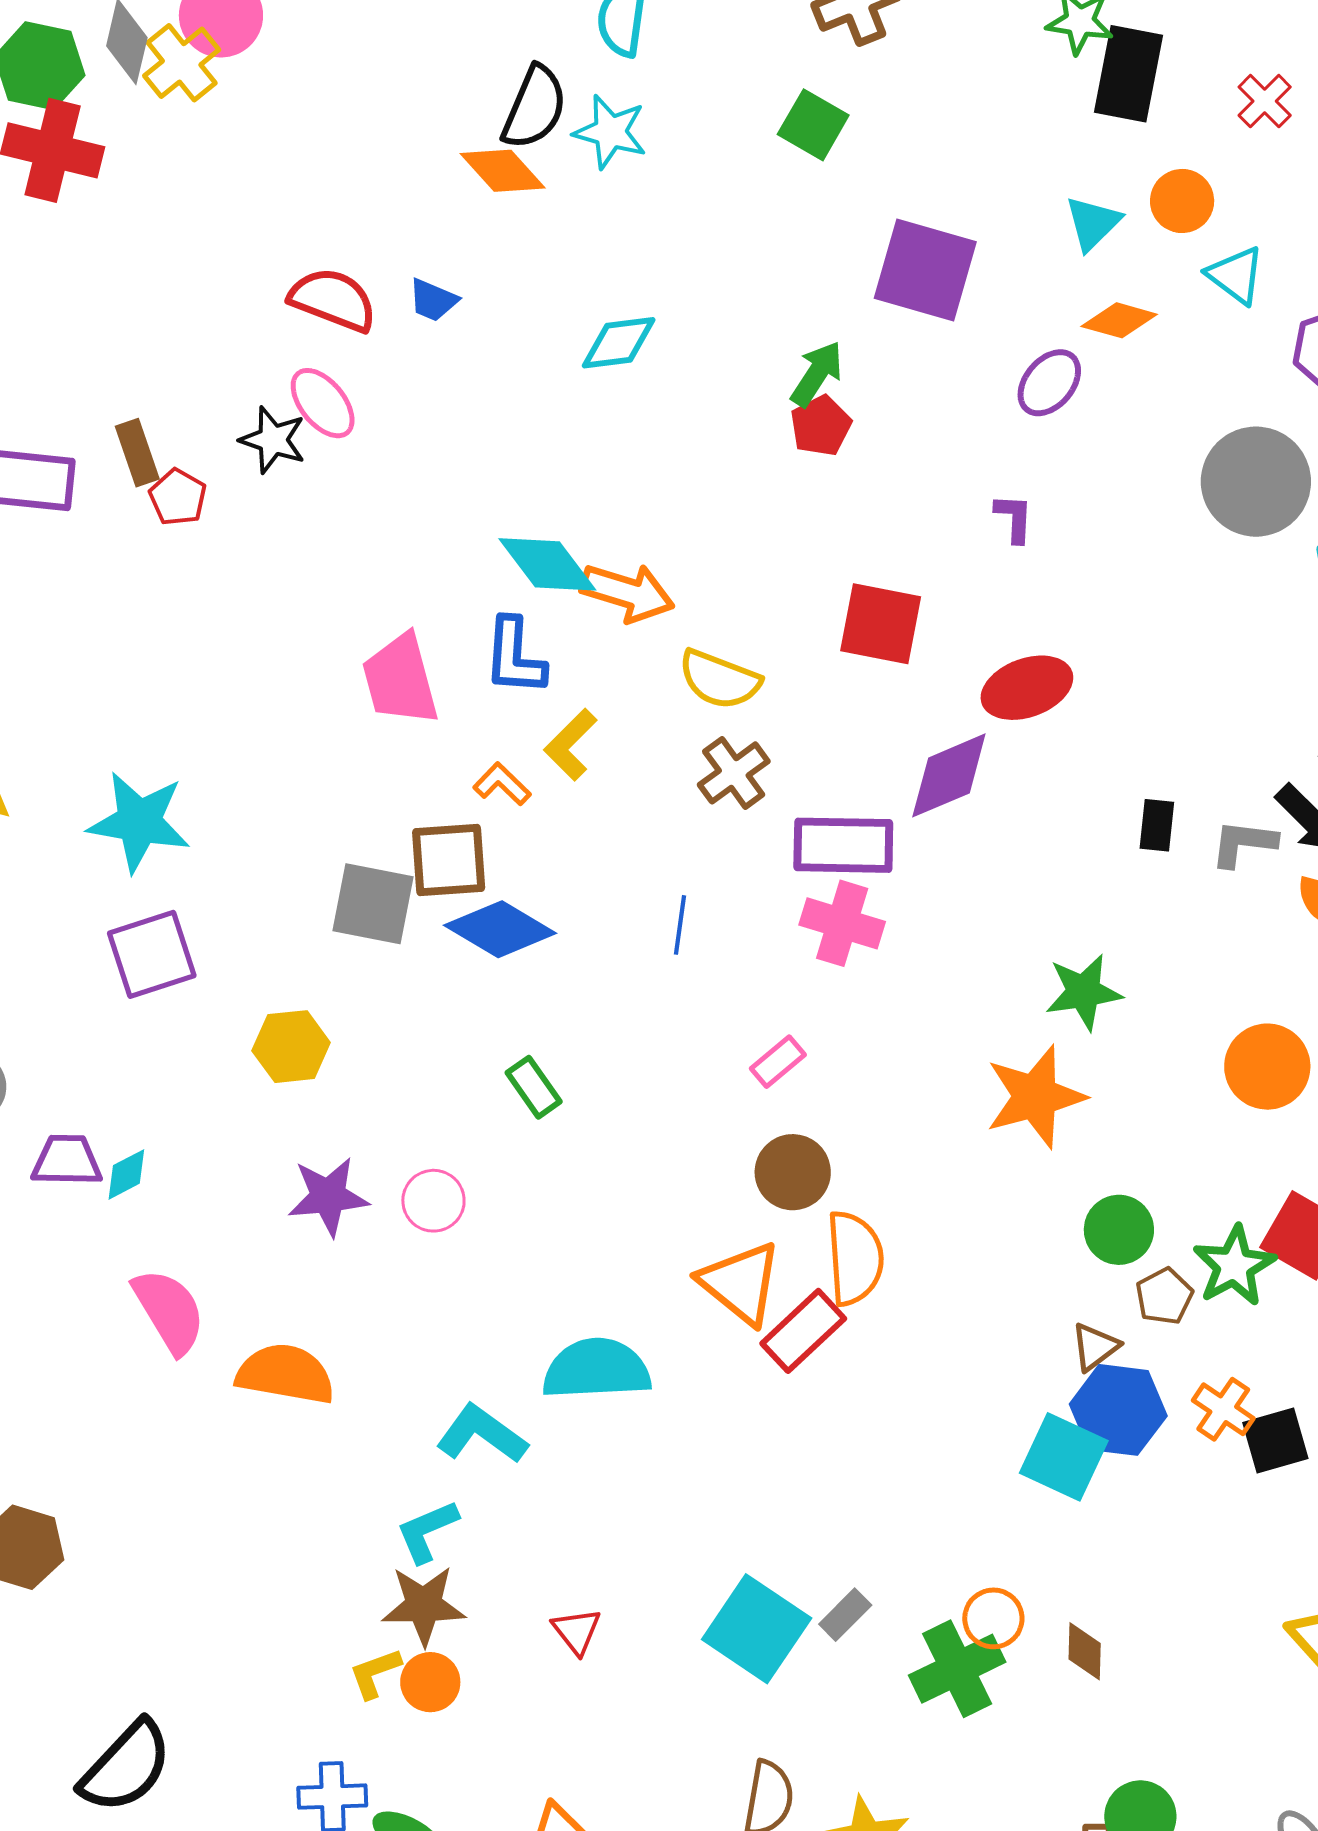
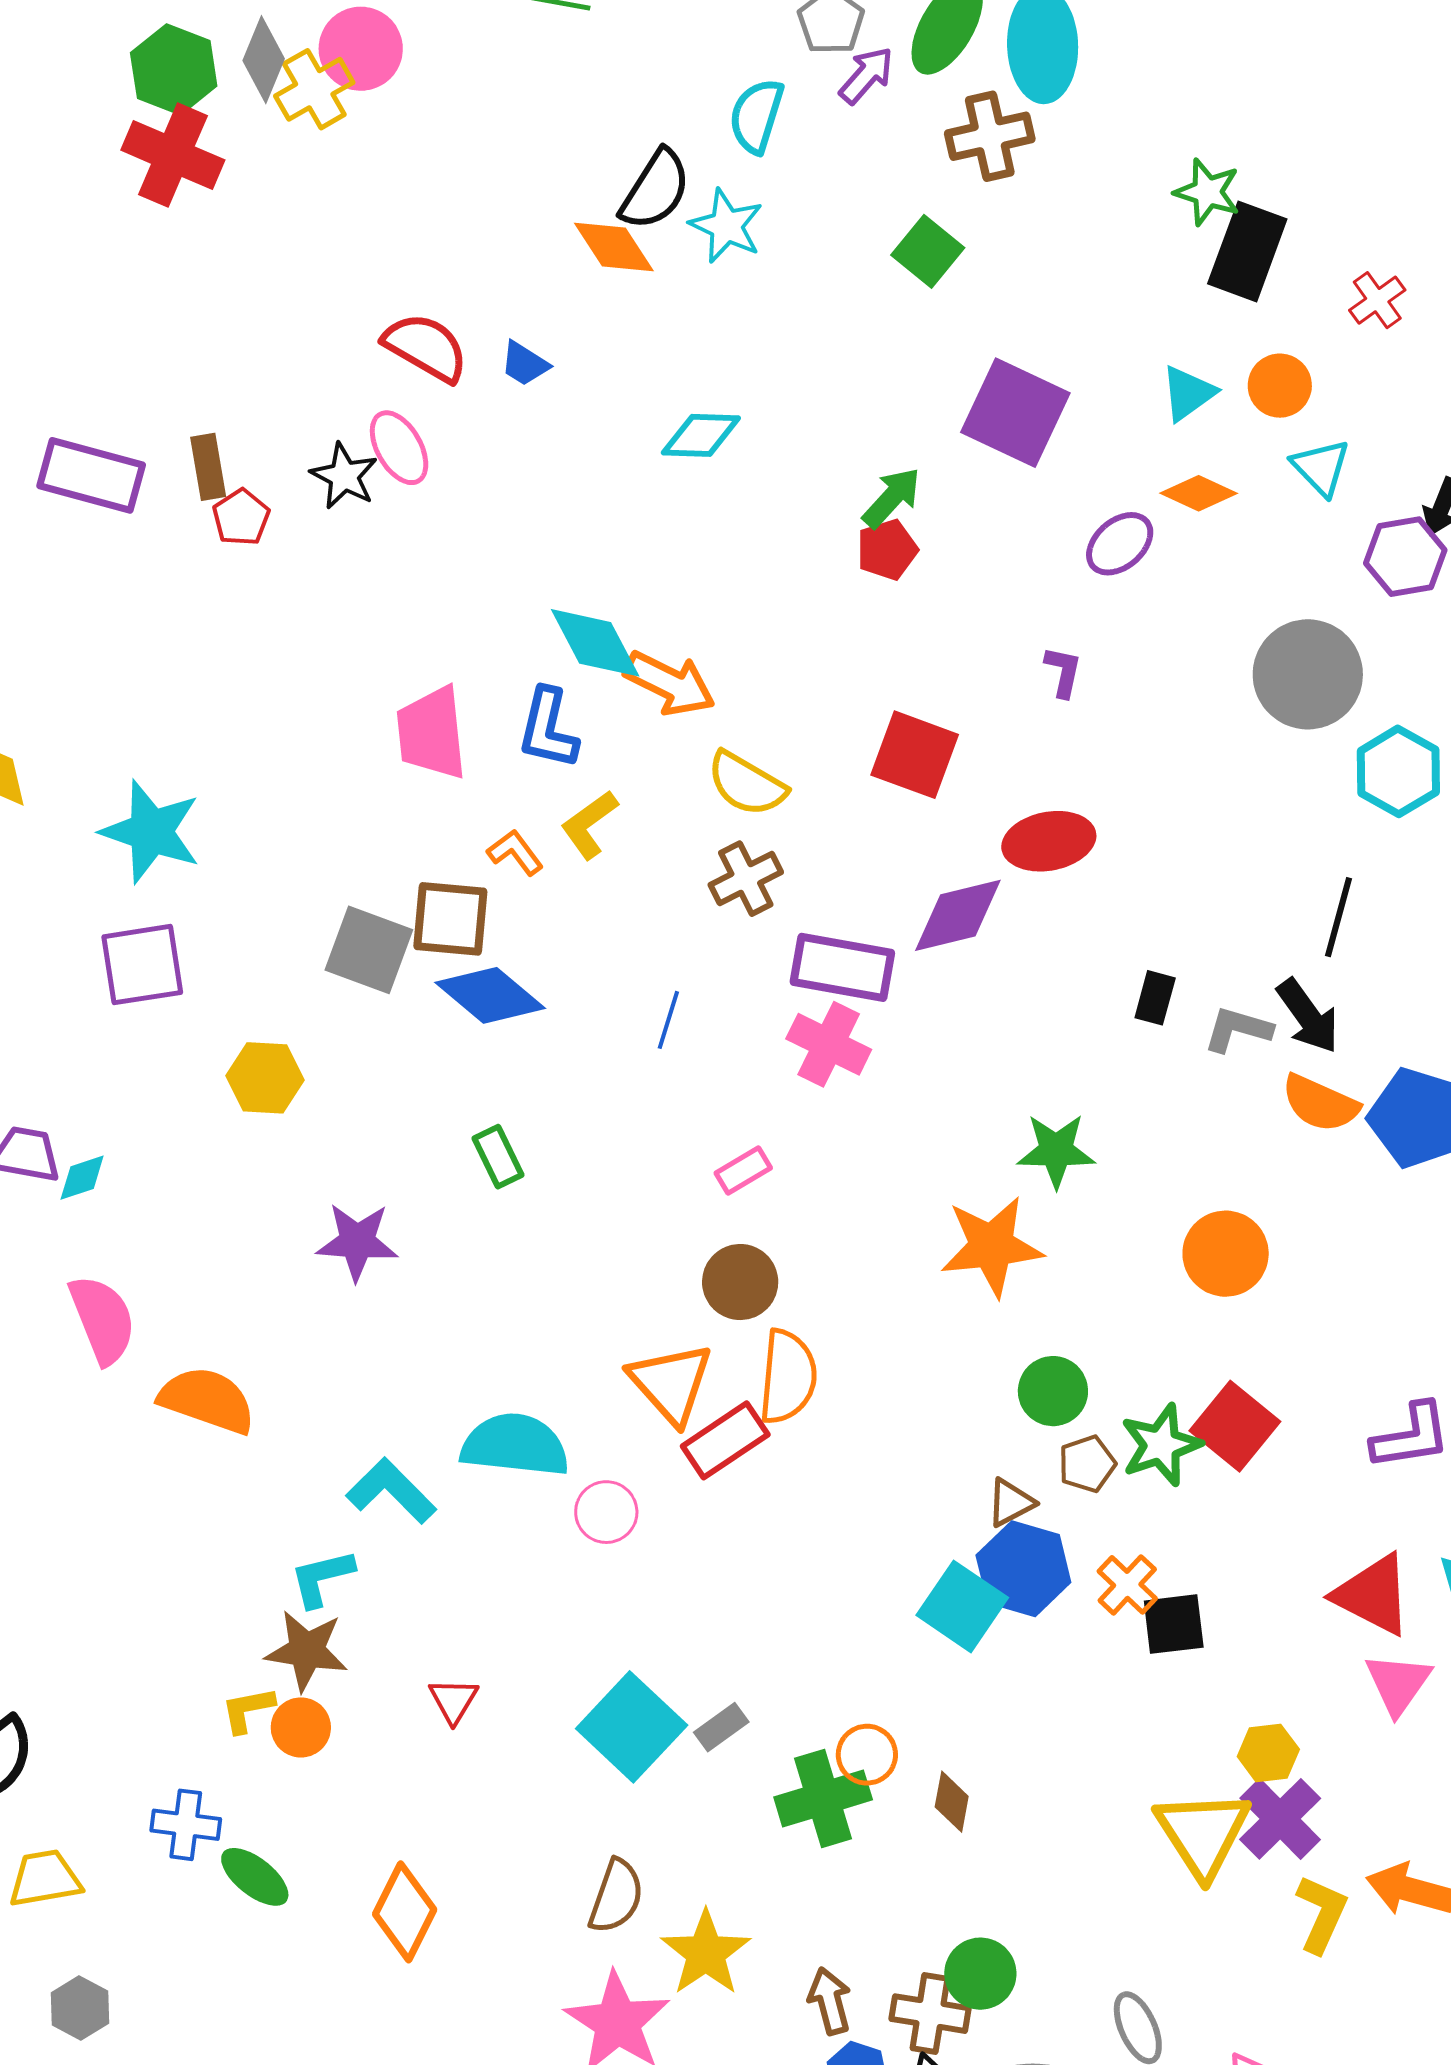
purple star: (328, 1196) -> (357, 1242), moved
pink circle: (433, 1201) -> (606, 1512), moved

